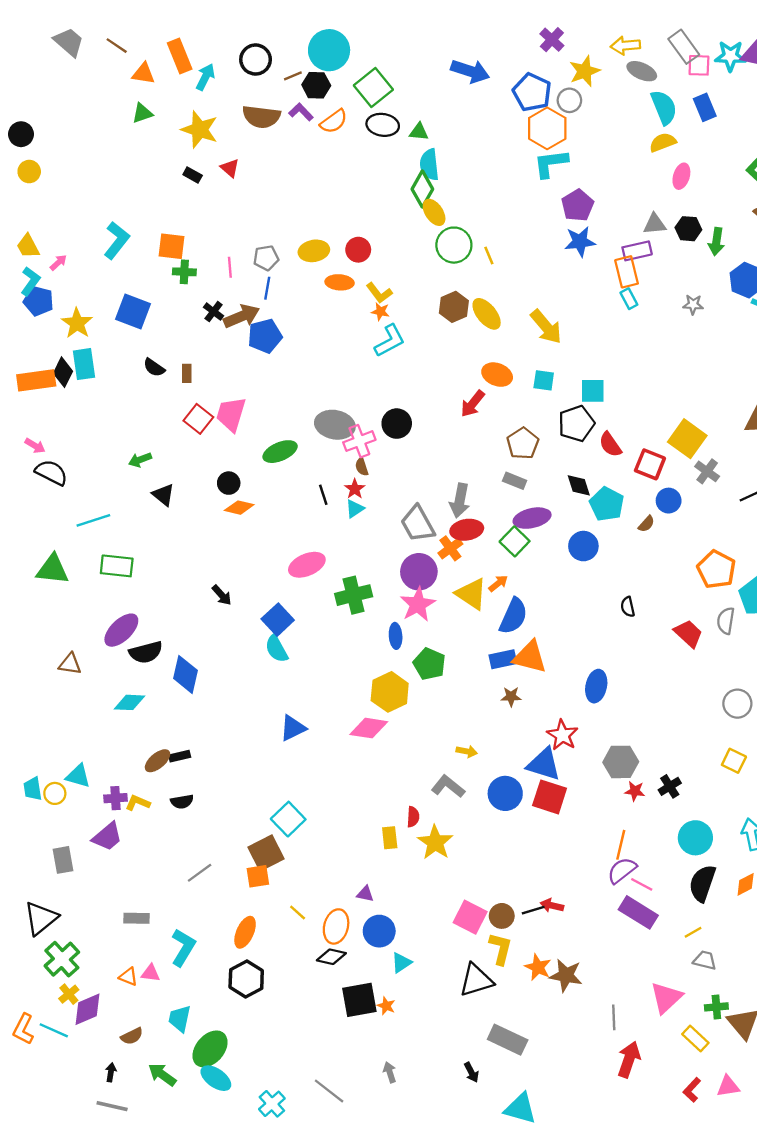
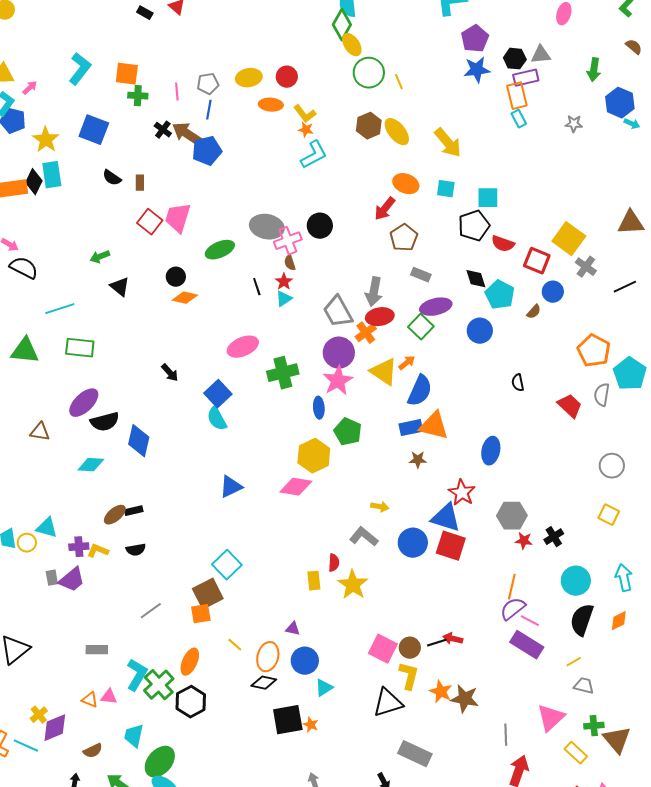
black hexagon: (688, 229) -> (515, 59), moved
brown arrow: (242, 316) -> (187, 134), turned -124
brown pentagon: (523, 443) -> (404, 238), moved
red semicircle: (610, 445) -> (503, 244), turned -35
gray rectangle: (63, 860) -> (52, 578), moved, size x0.7
green cross: (62, 959) -> (159, 685), moved

